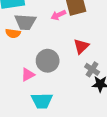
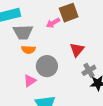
orange semicircle: (13, 33) -> (28, 50), moved
gray cross: (92, 69) -> (89, 70), turned 32

